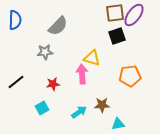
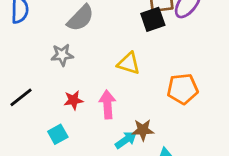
black square: (117, 36) -> (153, 19), moved
pink arrow: (82, 74) -> (107, 104), moved
cyan arrow: (79, 112) -> (126, 140), moved

